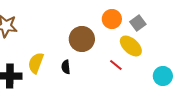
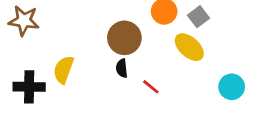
red line: (116, 65) -> (151, 87), moved
black semicircle: (66, 67) -> (122, 68), moved

